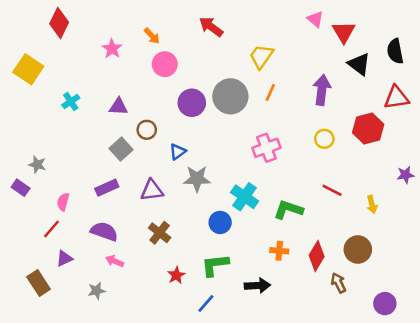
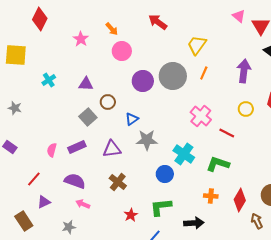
yellow square: (28, 69) -> (16, 55), turned -30
pink cross: (266, 148) -> (201, 116), turned -30
gray star: (37, 165) -> (15, 108), moved
red line: (332, 190) -> (227, 133), moved
pink semicircle: (63, 202) -> (52, 150), moved

